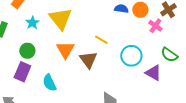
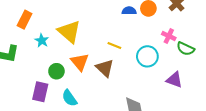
pink cross: (155, 26) -> (169, 36), moved
green circle: (27, 51) -> (56, 71), moved
purple triangle: (153, 73) -> (174, 80), moved

